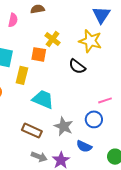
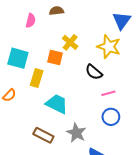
pink line: (105, 100) -> (108, 93), moved
blue circle: (94, 119) -> (111, 117), moved

